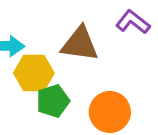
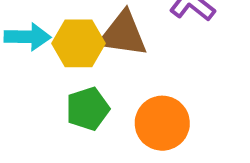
yellow hexagon: (34, 73) -> (79, 43), moved

